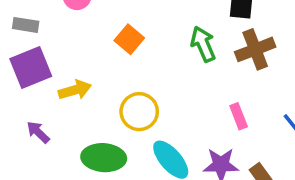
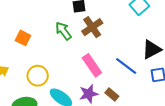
pink rectangle: (239, 116) -> (92, 65), size x1.6

